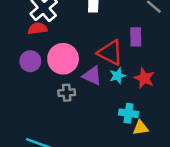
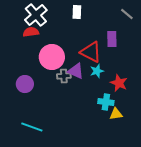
purple circle: (30, 61) -> (25, 84), moved
red star: (144, 78) -> (119, 83), moved
gray cross: (67, 93) -> (64, 76), moved

